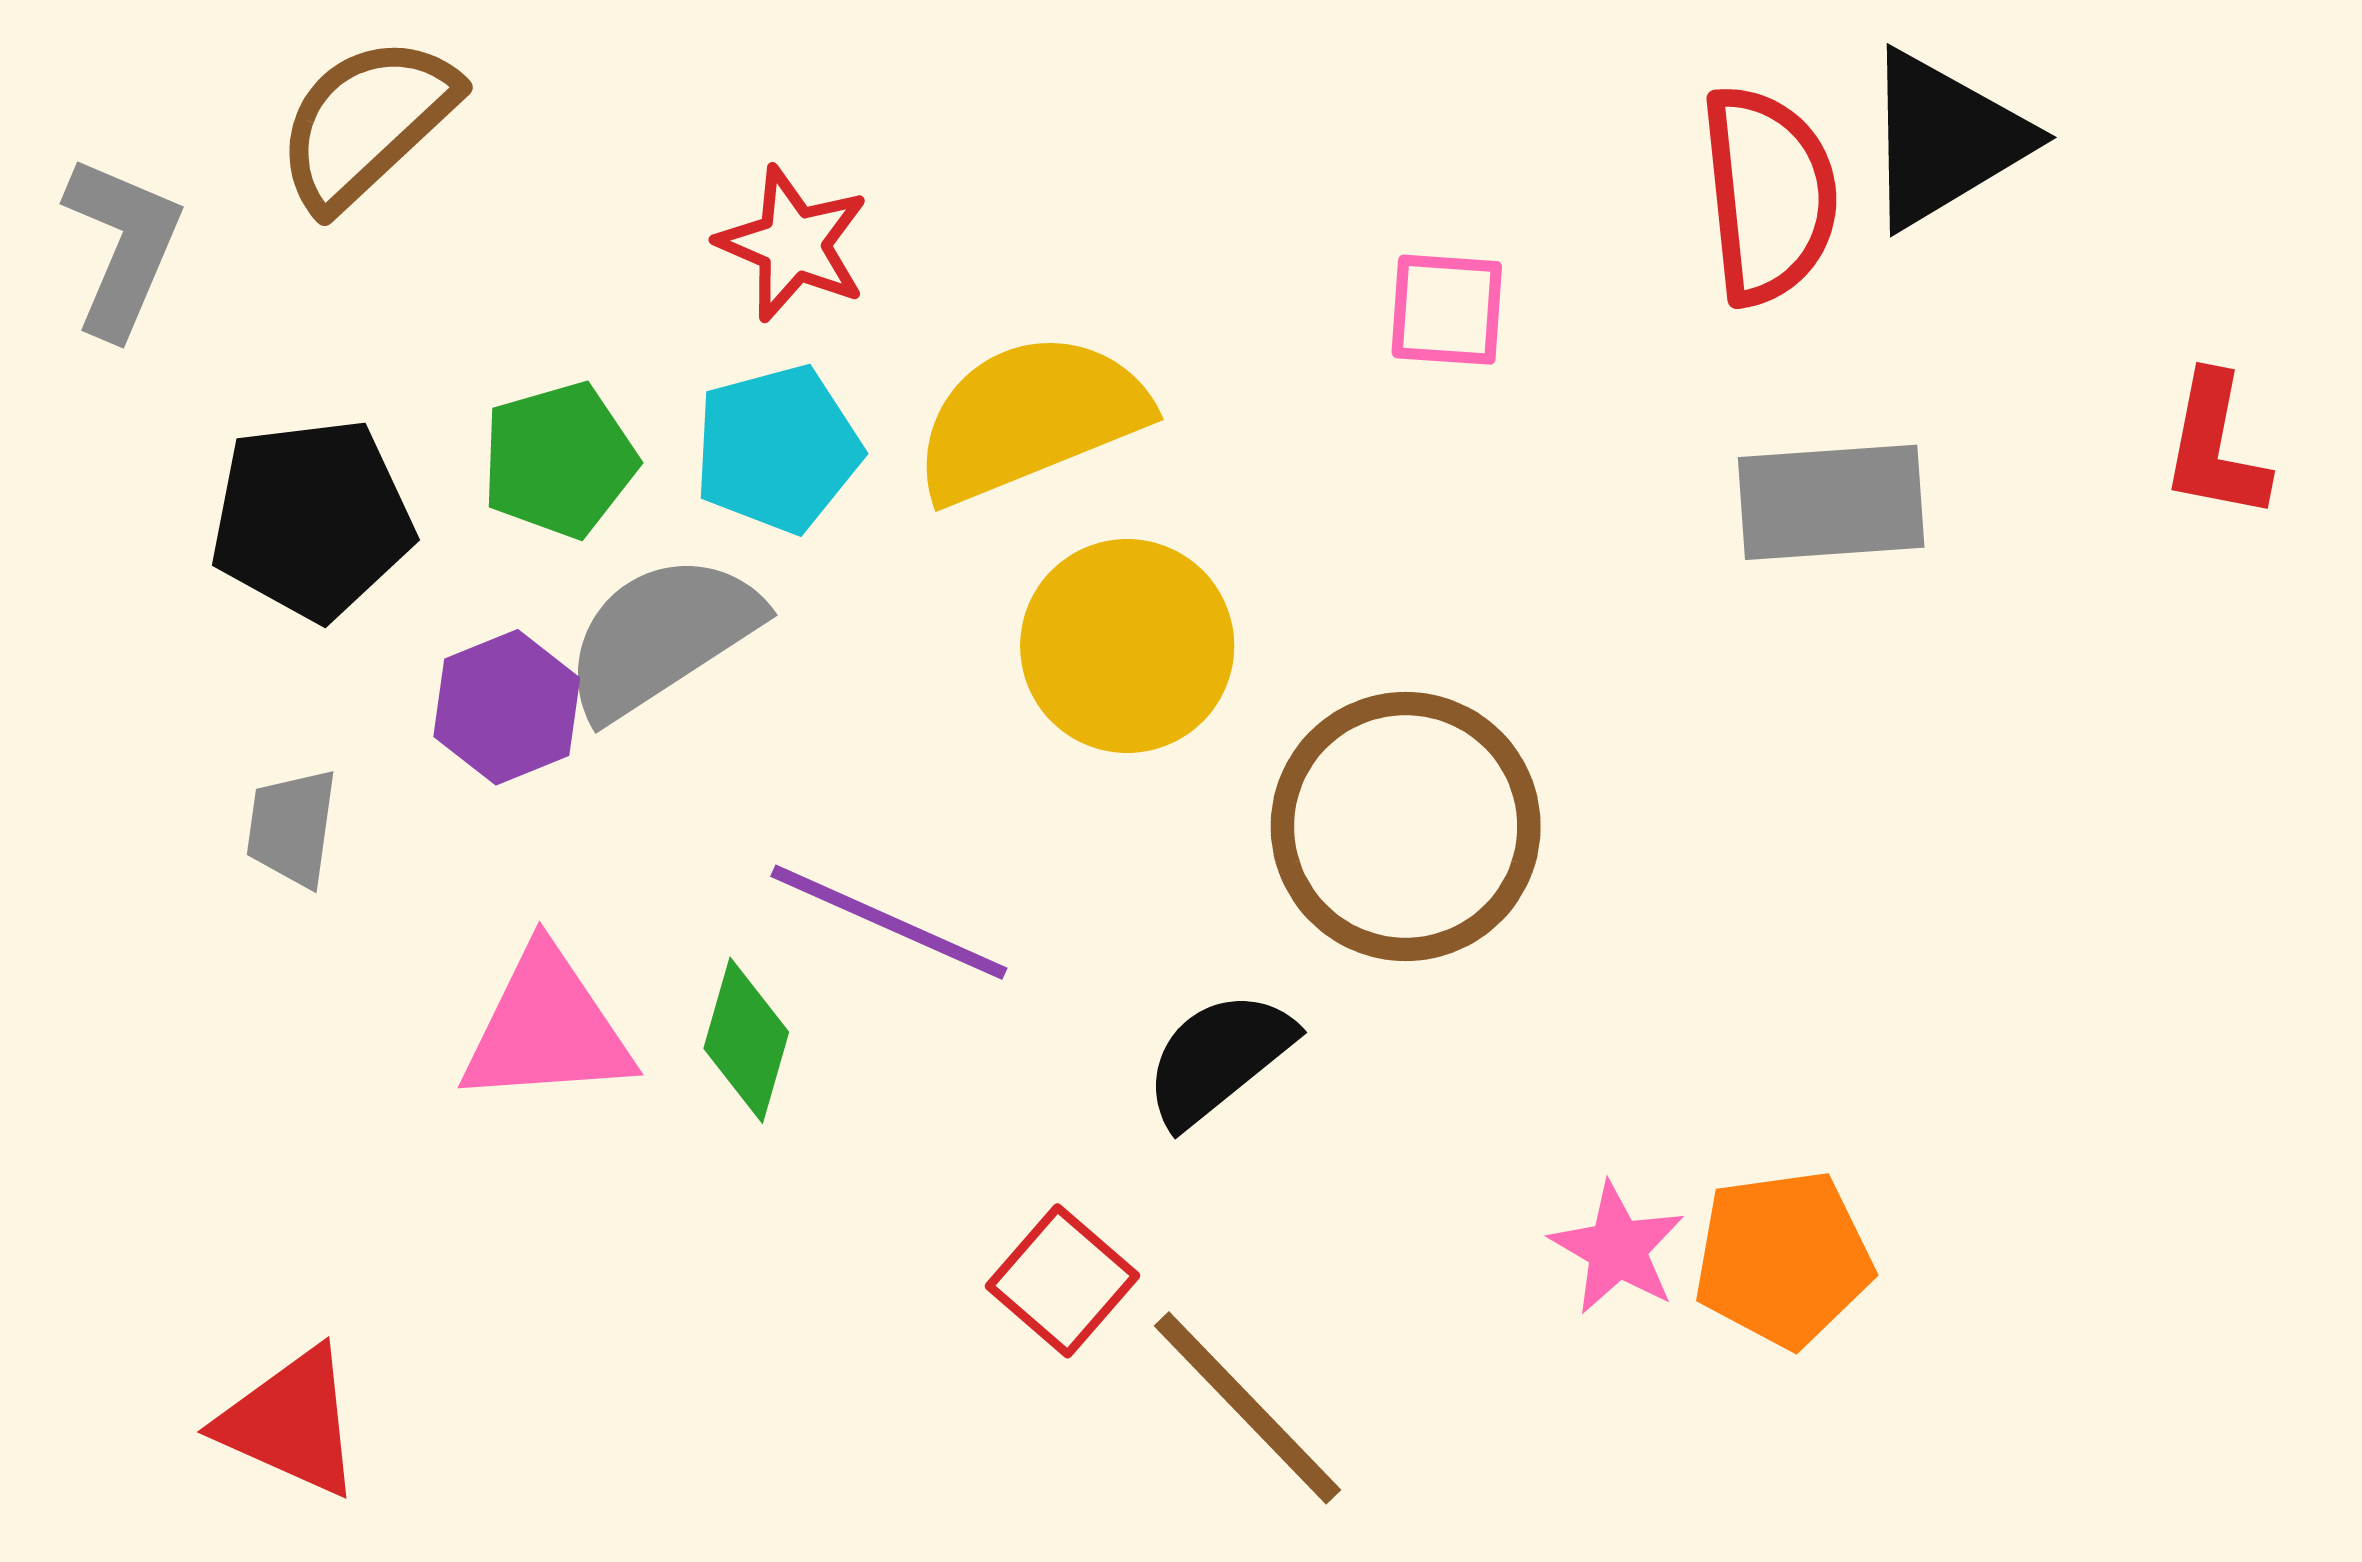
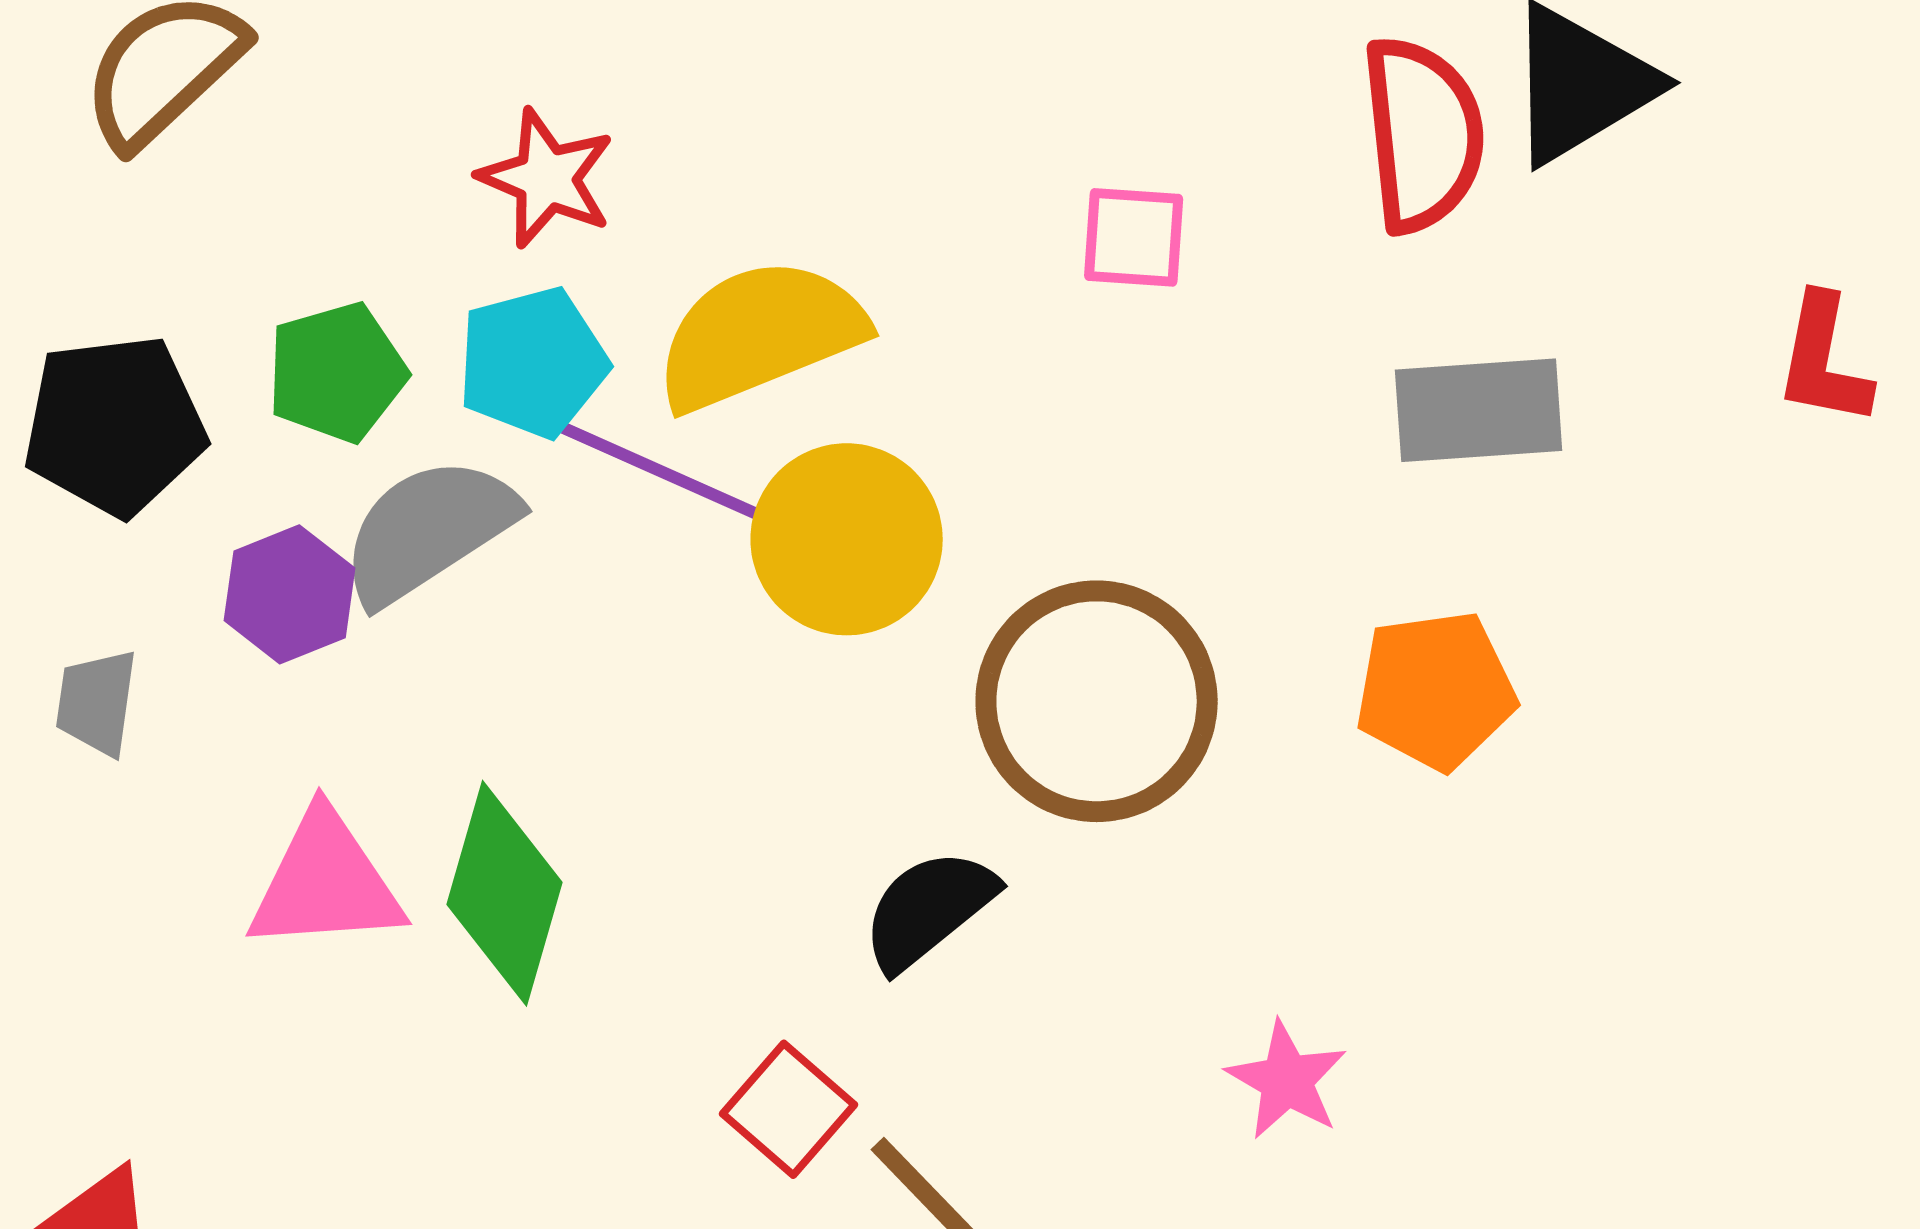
purple line: (889, 922) -> (668, 474), moved
green diamond: (746, 1040) -> (505, 893), size x1.5
orange pentagon: (1783, 1259) -> (1436, 690), moved

